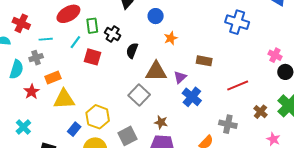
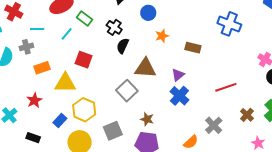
green rectangle: (92, 26) -> (85, 18), turned -49
black cross: (113, 34) -> (114, 27), moved
red square: (93, 57) -> (84, 60), moved
brown rectangle: (204, 61) -> (193, 48), moved
purple triangle: (180, 77) -> (178, 75), moved
red star: (32, 92) -> (34, 100), moved
yellow triangle: (64, 99) -> (65, 83), moved
gray cross: (228, 124) -> (214, 125), turned 30

